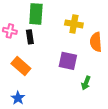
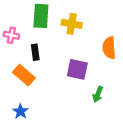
yellow cross: (74, 24) -> (72, 24), moved
black rectangle: (30, 37) -> (35, 52), moved

